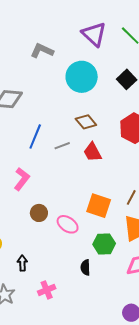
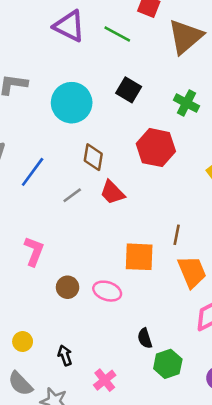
purple triangle: (94, 34) -> (69, 26), moved
brown diamond: (86, 122) -> (93, 157), turned 65
blue line: (35, 137) -> (33, 172), moved, turned 30
green hexagon: (104, 244) -> (168, 364), moved

